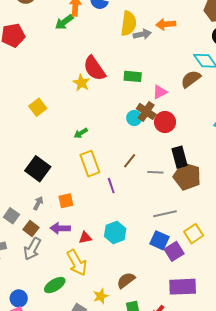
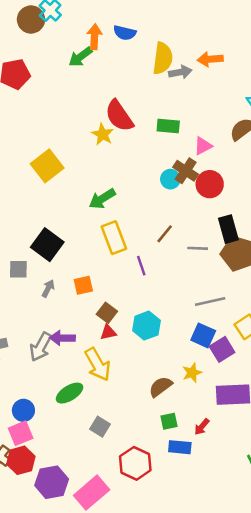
yellow square: (38, 107) -> (47, 166), size x1.4
green arrow: (81, 133) -> (102, 199), size x1.5
gray square: (11, 216) -> (18, 269), moved, turned -35
brown square: (31, 228) -> (107, 313), moved
purple arrow: (60, 228) -> (62, 338), moved
yellow star: (101, 296) -> (192, 373), moved

